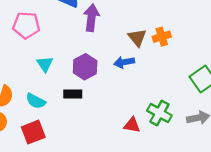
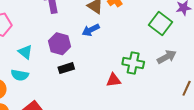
black rectangle: (73, 94) -> (66, 68), moved
cyan semicircle: (36, 101) -> (20, 75), moved

